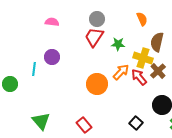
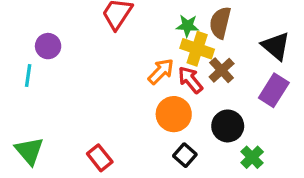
green star: (118, 44) -> (187, 26), moved
cyan line: (34, 69) -> (28, 75), moved
orange circle: (97, 84) -> (174, 114), moved

